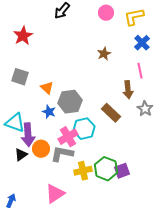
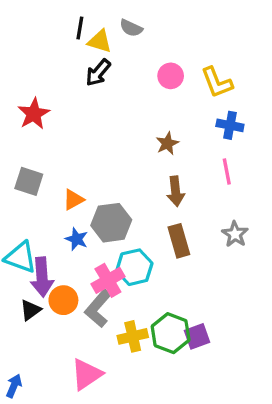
yellow L-shape: (134, 17) -> (217, 82), turned -100
blue cross: (142, 43) -> (230, 125), turned -35
orange triangle: (47, 88) -> (73, 200), turned 48
brown arrow: (128, 90) -> (176, 191), moved
brown rectangle: (111, 113) -> (179, 241), turned 30
gray L-shape: (62, 154) -> (98, 308), turned -60

